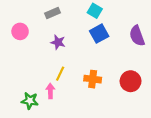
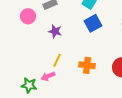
pink circle: (20, 31) -> (28, 16), moved
pink arrow: (50, 91) -> (48, 76), turned -112

